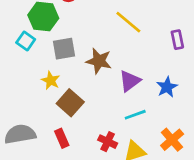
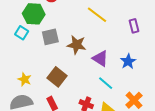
yellow star: (51, 80) -> (25, 79), moved
purple triangle: (130, 81) -> (100, 58), turned -48
cyan line: (135, 115) -> (106, 83), turned 63

